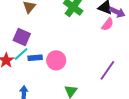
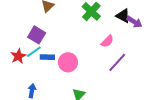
pink semicircle: (107, 24) -> (107, 41), moved
purple line: (107, 70) -> (117, 62), moved

